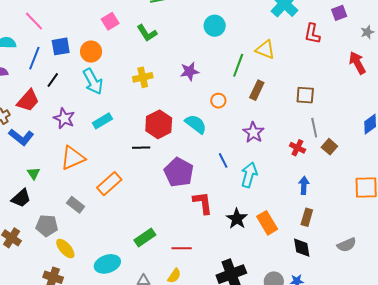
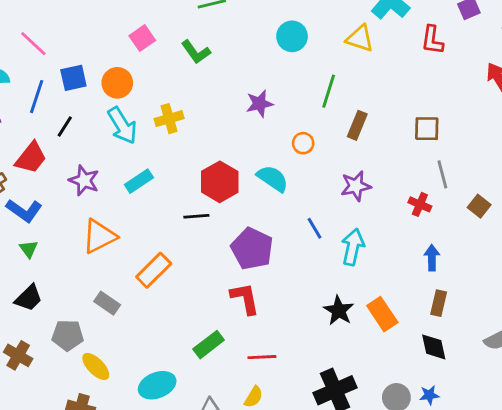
yellow triangle: (265, 50) -> (360, 38), moved
yellow cross: (143, 77) -> (169, 119), moved
purple star: (253, 132) -> (356, 186), turned 30
brown square: (329, 147) -> (479, 206), moved
green triangle: (34, 173) -> (29, 249), moved
red L-shape: (203, 203) -> (245, 298), moved

